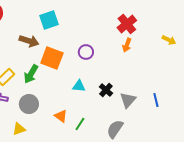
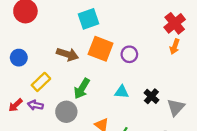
brown arrow: (29, 41) -> (67, 54), moved
orange square: (52, 58) -> (101, 49), moved
green arrow: (31, 74) -> (82, 89), moved

